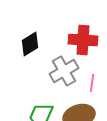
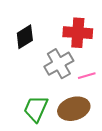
pink line: (92, 83) -> (87, 76), turned 66

